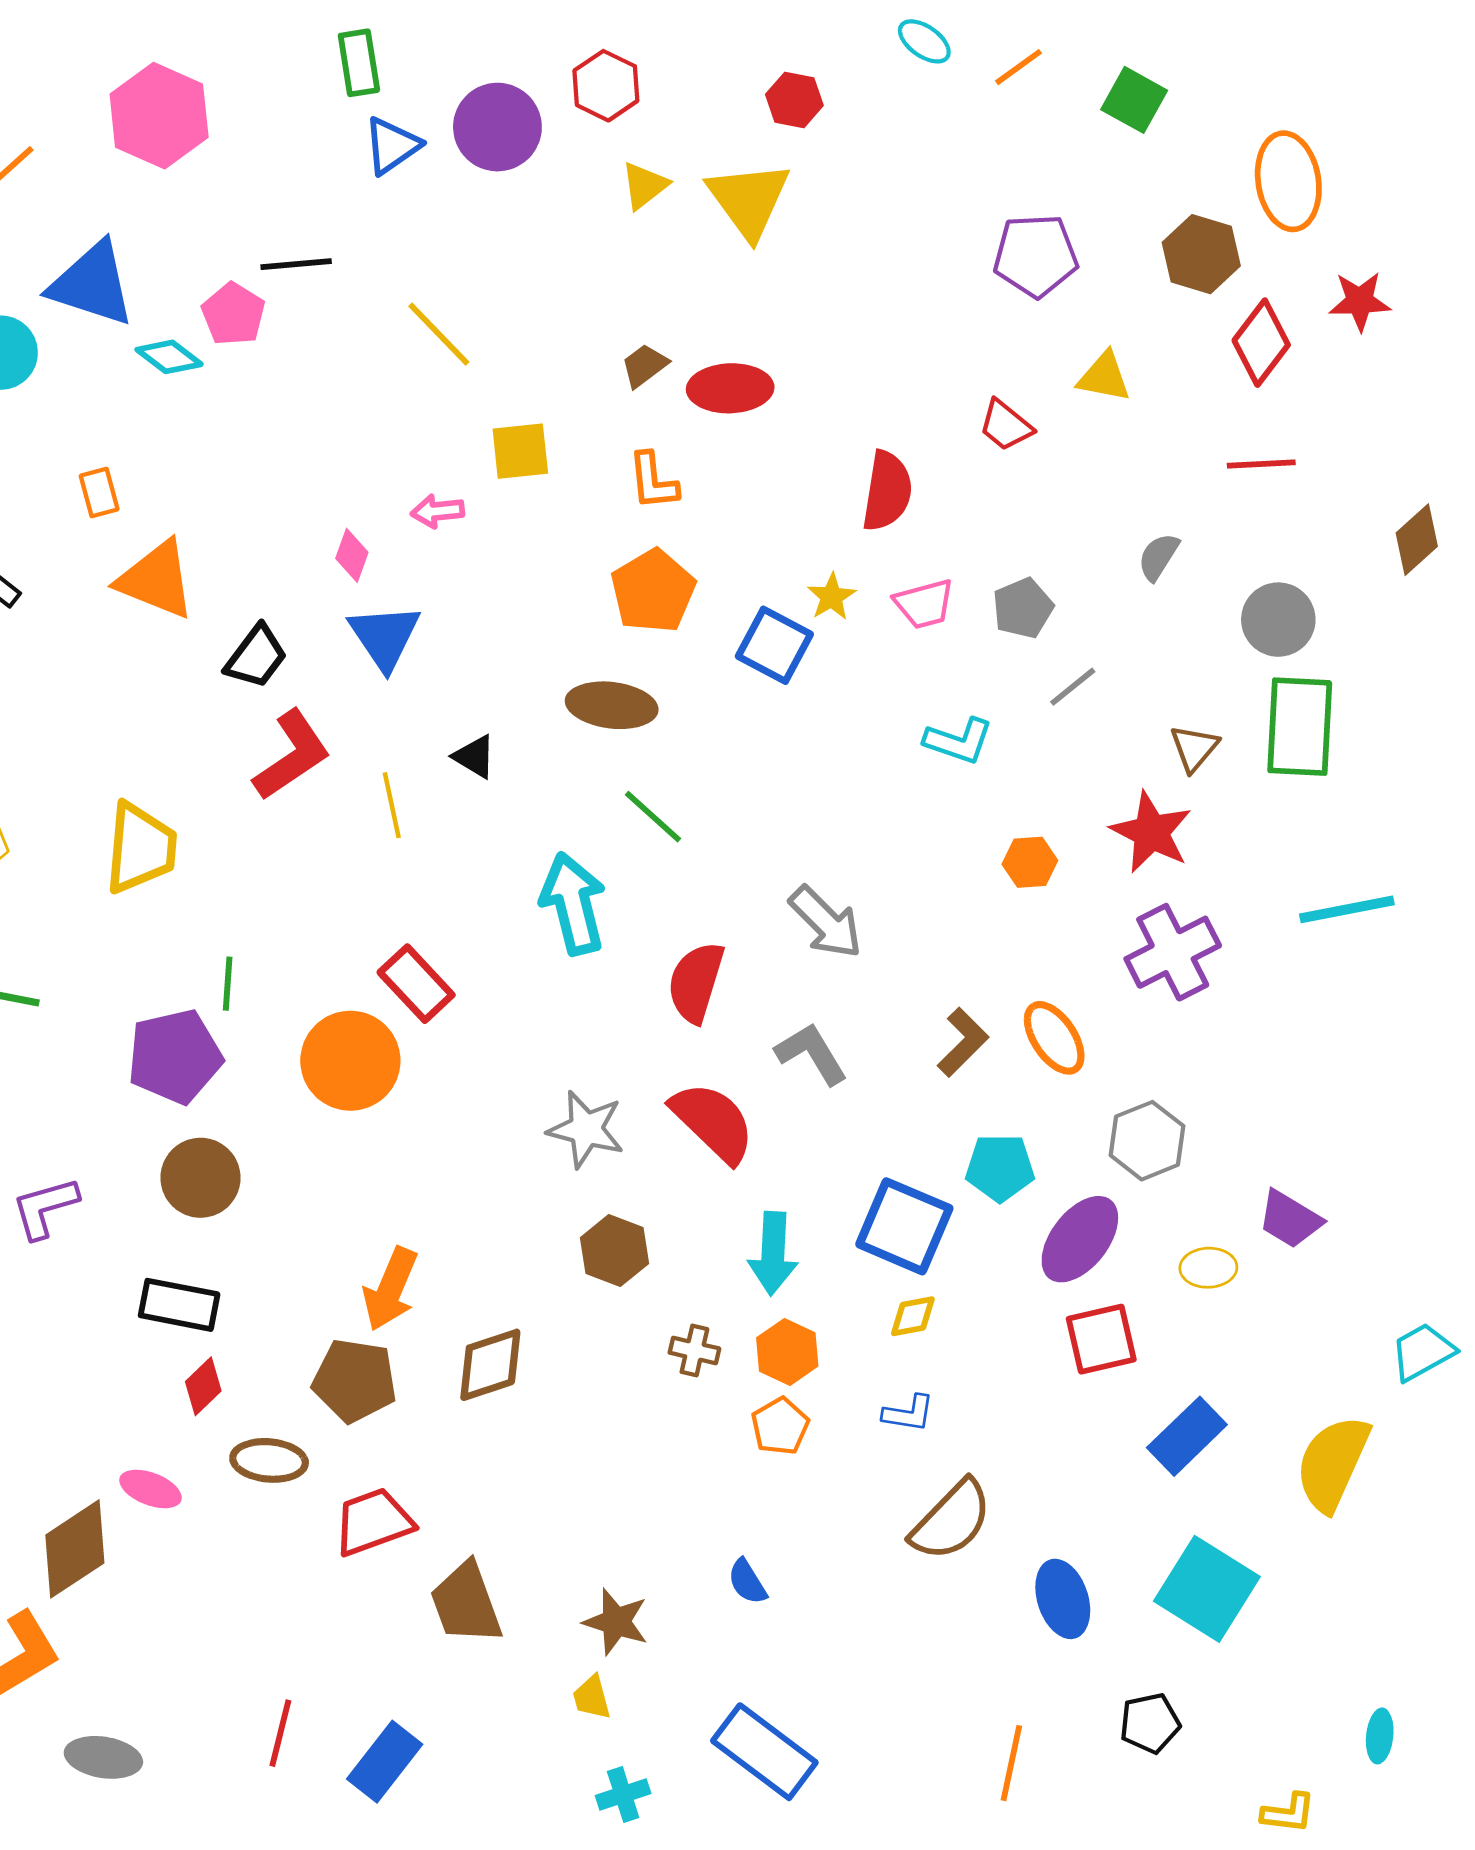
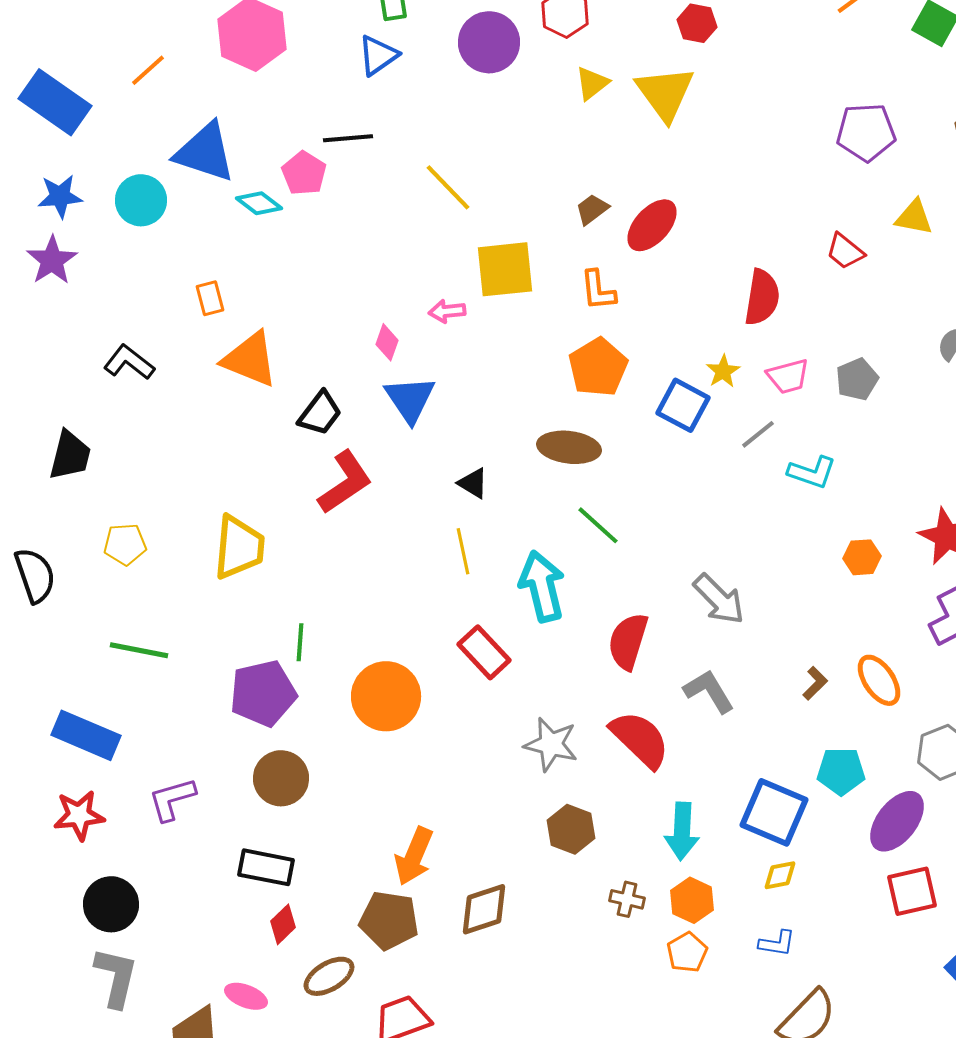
blue triangle: (392, 146) -> (378, 55), moved
red ellipse: (730, 388) -> (652, 225), turned -46
yellow square: (520, 451) -> (505, 269), size x1.4
gray line: (1073, 687) -> (758, 434), moved
yellow line: (392, 805) -> (463, 551), moved
red rectangle: (416, 984) -> (484, 652), moved
brown L-shape: (963, 1042) -> (815, 683), size x0.7
brown ellipse: (269, 1460) -> (329, 976), turned -36

